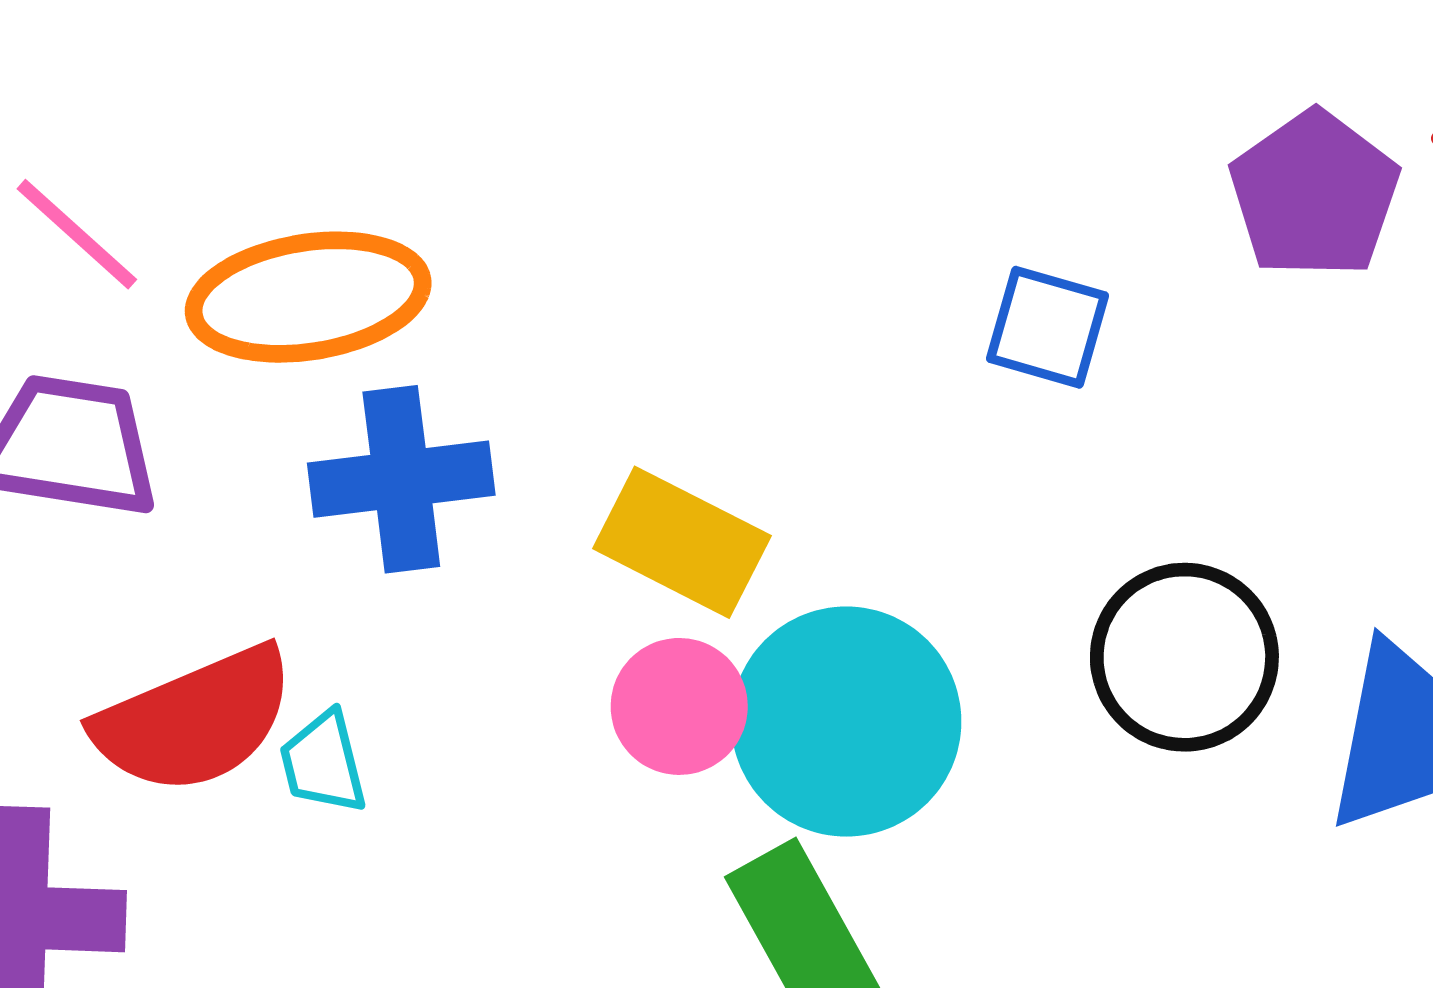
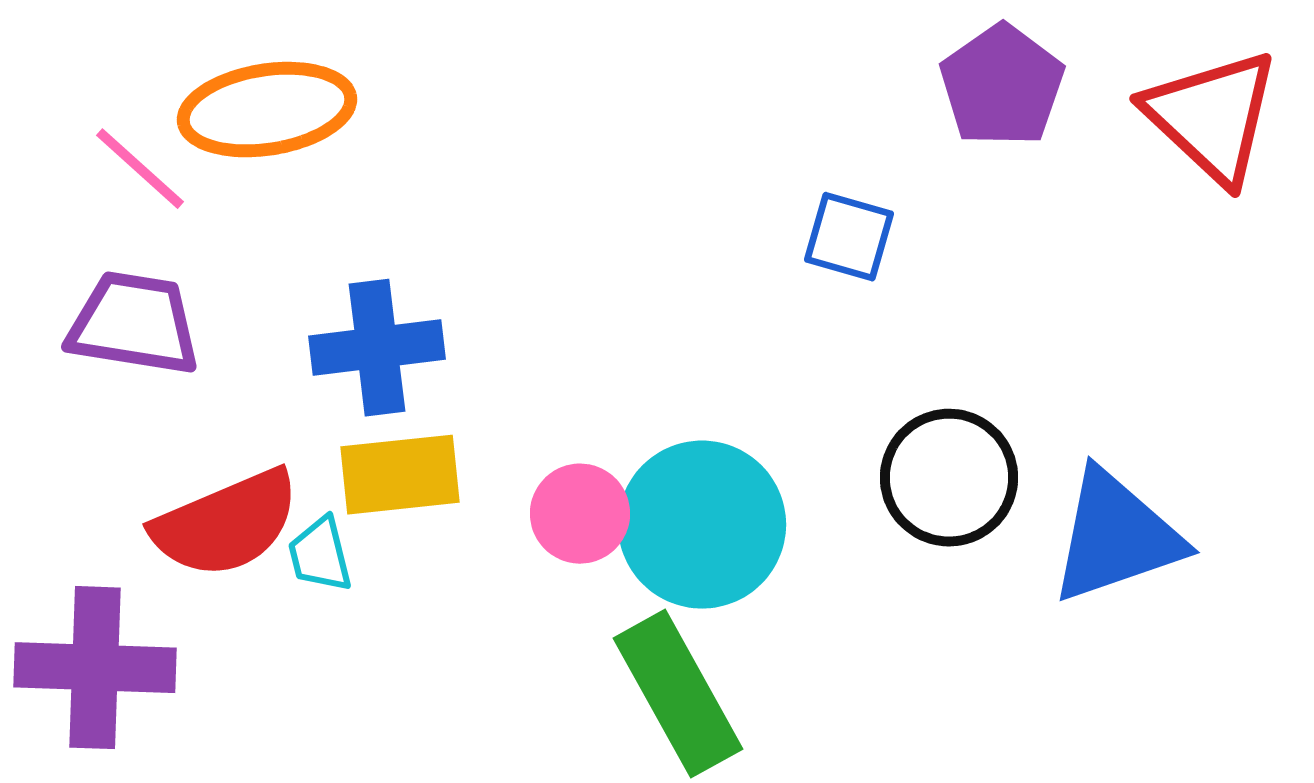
purple pentagon: (1314, 194) -> (1002, 86), moved
orange ellipse: (308, 297) -> (267, 110), moved
yellow rectangle: (682, 542) -> (400, 475), moved, turned -33

